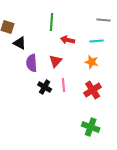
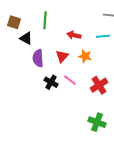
green line: (52, 22) -> (45, 20), moved
orange star: (92, 62) -> (85, 56), moved
pink line: (64, 85) -> (70, 80), turned -48

